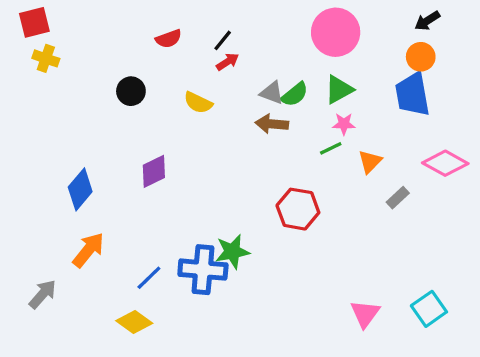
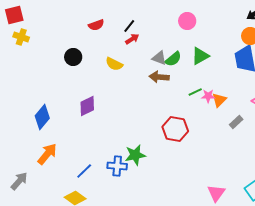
pink circle: (336, 32) -> (187, 21), moved, size x0.6
pink star: (344, 124) -> (208, 96), moved
blue cross: (203, 270) -> (117, 166), size x0.7

